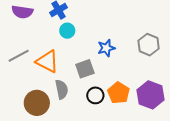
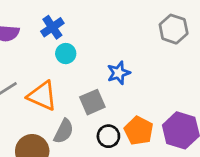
gray hexagon: (149, 45) -> (174, 29), moved
gray semicircle: (62, 89) -> (64, 131), turned 42

